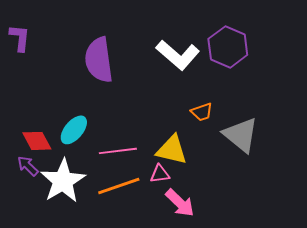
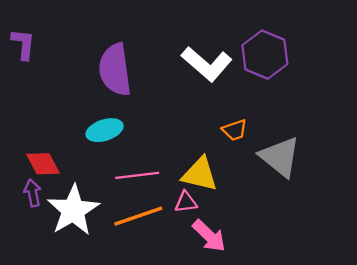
cyan ellipse: (74, 130) -> (105, 130), moved, turned 32
purple arrow: (28, 166) -> (33, 193), turned 35

